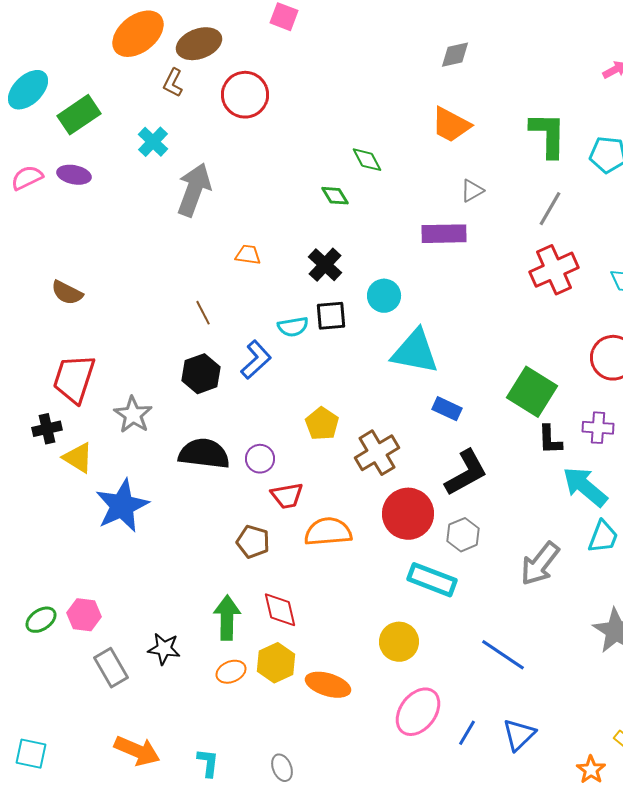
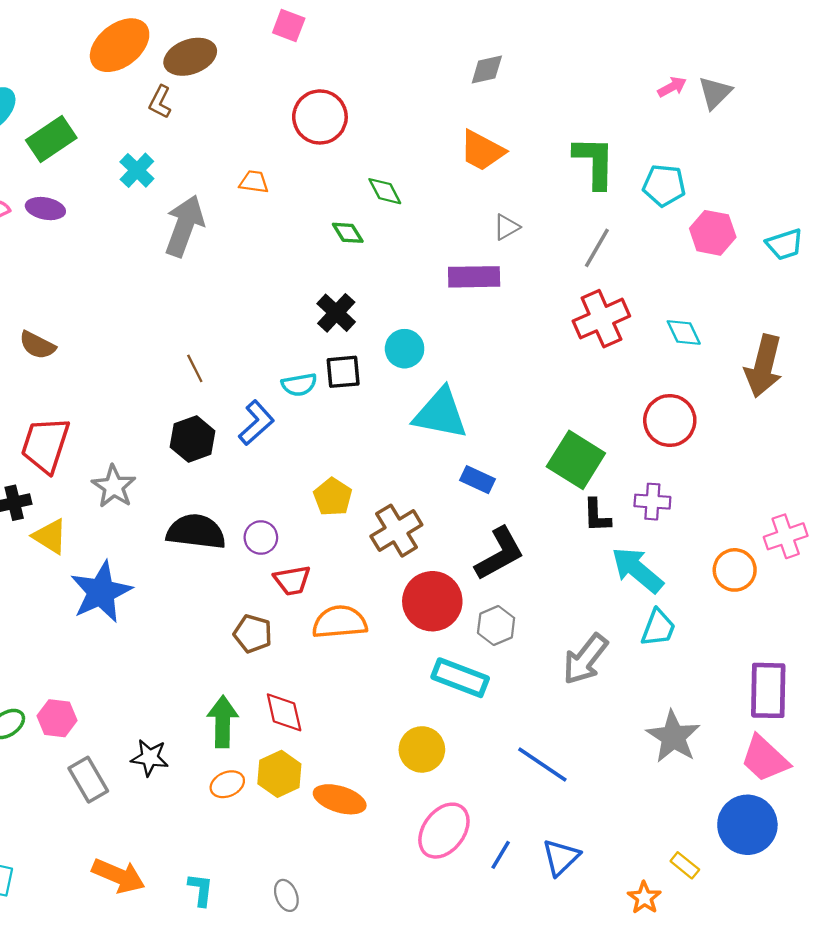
red circle: (245, 95) -> (320, 117), moved
orange trapezoid: (248, 255) -> (254, 182), moved

